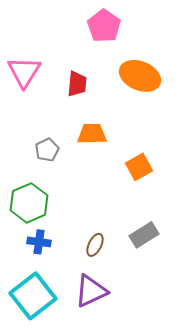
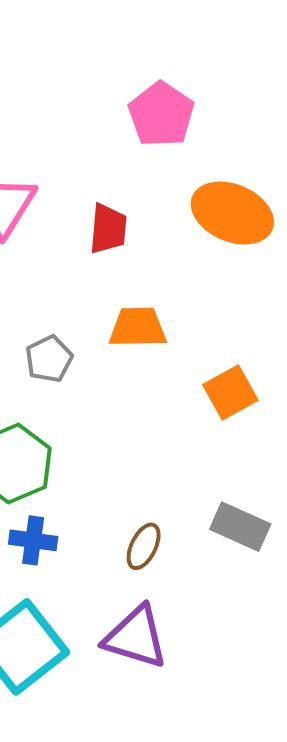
gray rectangle: (144, 235) -> (240, 527), turned 56
purple triangle: (91, 291) -> (136, 637), turned 42

